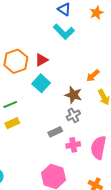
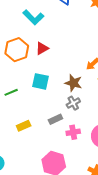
cyan L-shape: (64, 32) -> (33, 17), moved
cyan square: (41, 83) -> (40, 81), moved, turned -30
yellow rectangle: (12, 123) -> (24, 126), moved

